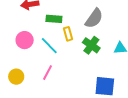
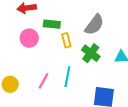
pink circle: (25, 40) -> (29, 38), moved
cyan line: (49, 46) -> (67, 77), moved, turned 54

